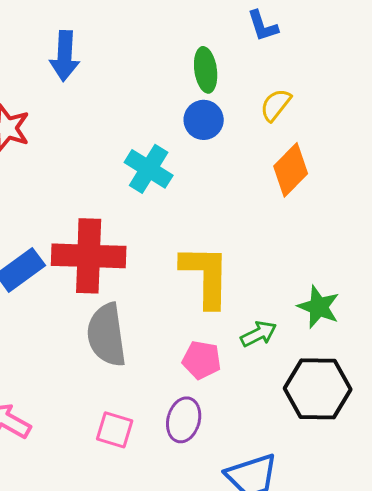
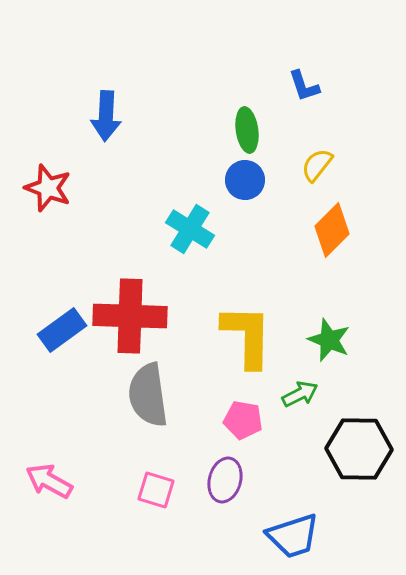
green star: (319, 307) -> (329, 340), moved

